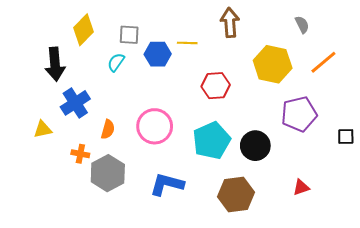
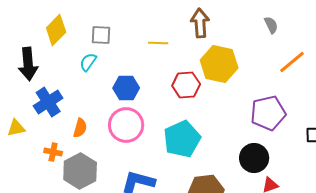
blue hexagon: (158, 54) -> (126, 88), moved
yellow hexagon: (273, 64) -> (219, 64), moved
black circle: (255, 146) -> (254, 158), moved

